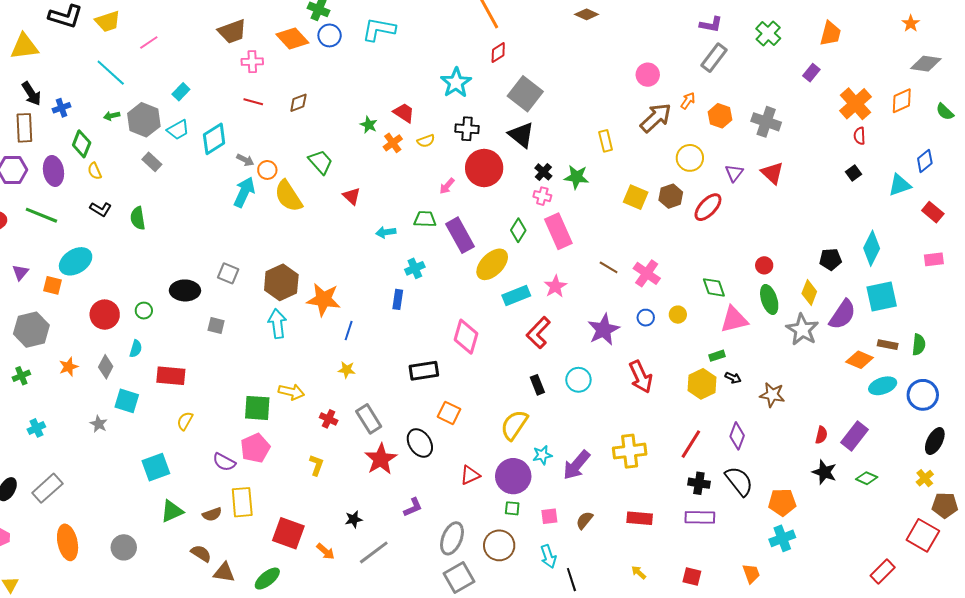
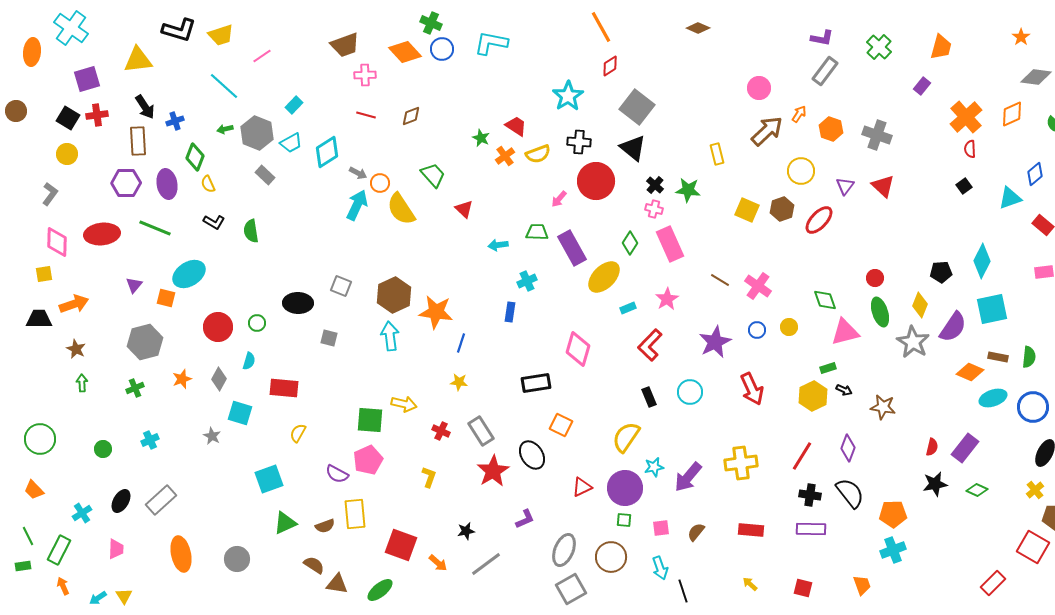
yellow semicircle: (426, 141) -> (538, 154), size x1.4
cyan rectangle: (516, 295) -> (628, 308), size x0.6
black star: (824, 472) -> (935, 484), turned -30

